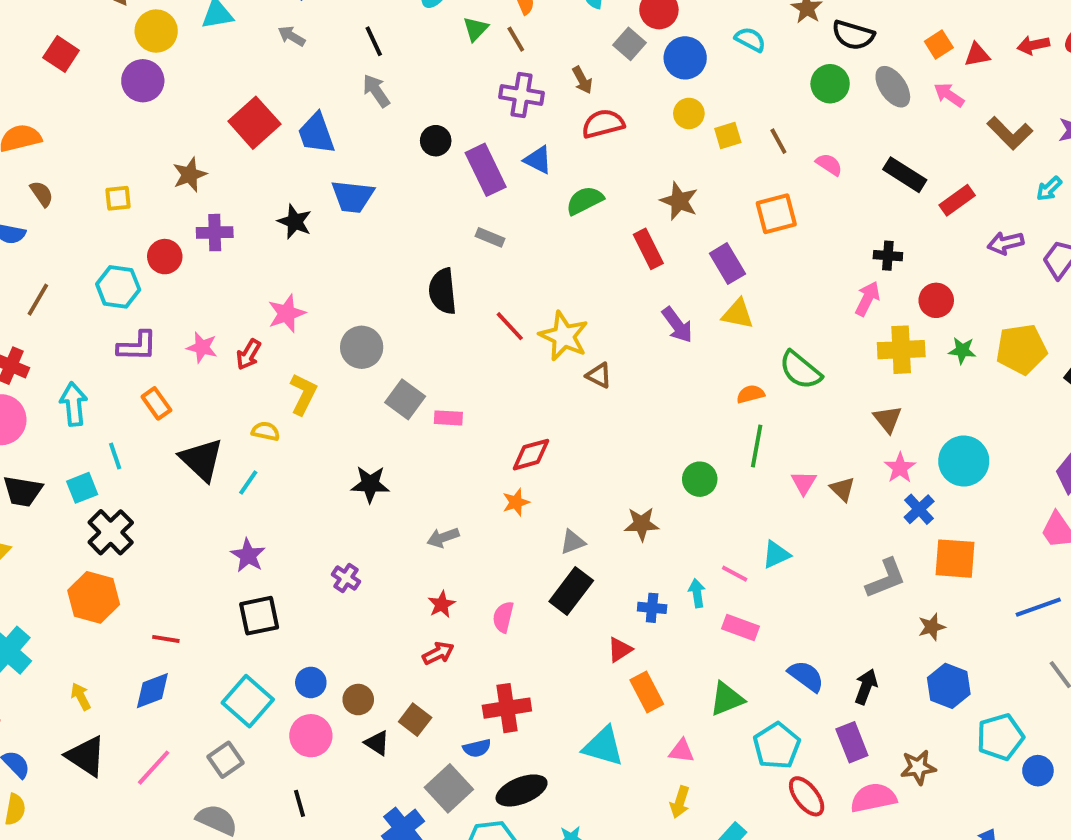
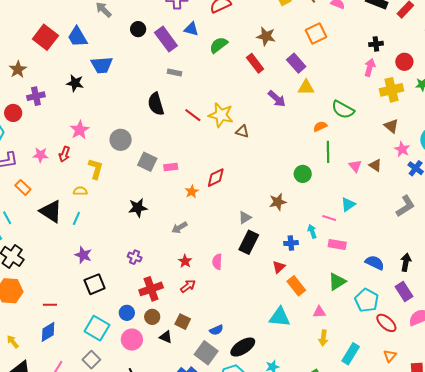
orange star: (516, 502) -> (192, 191), moved
red cross: (507, 708) -> (151, 289), moved

